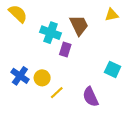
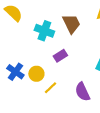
purple rectangle: (65, 49) -> (60, 56), moved, turned 40

